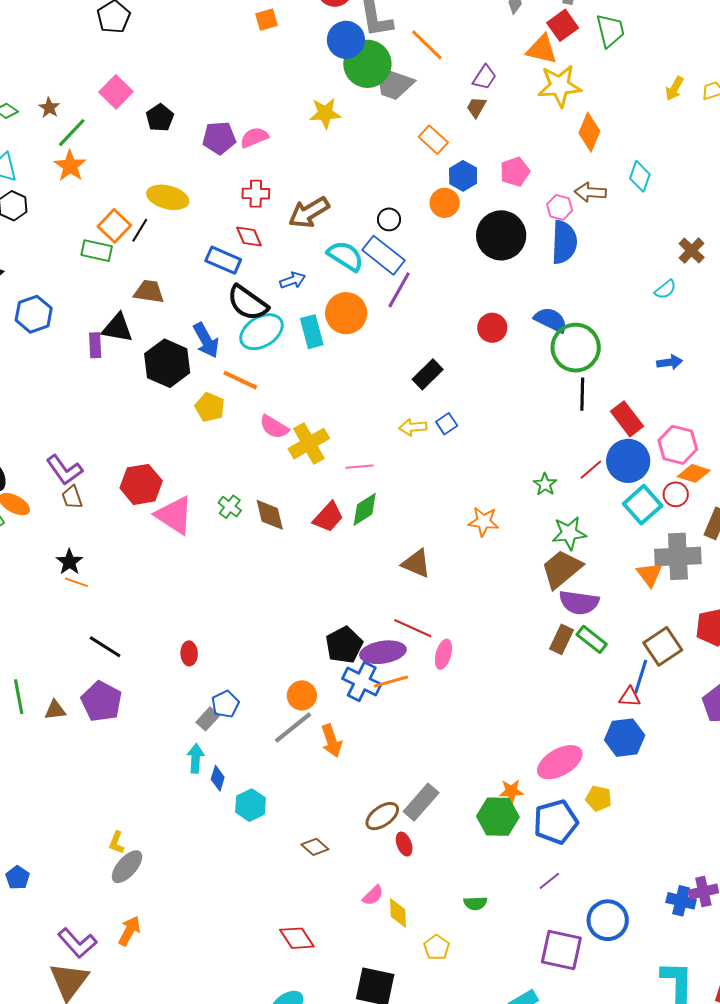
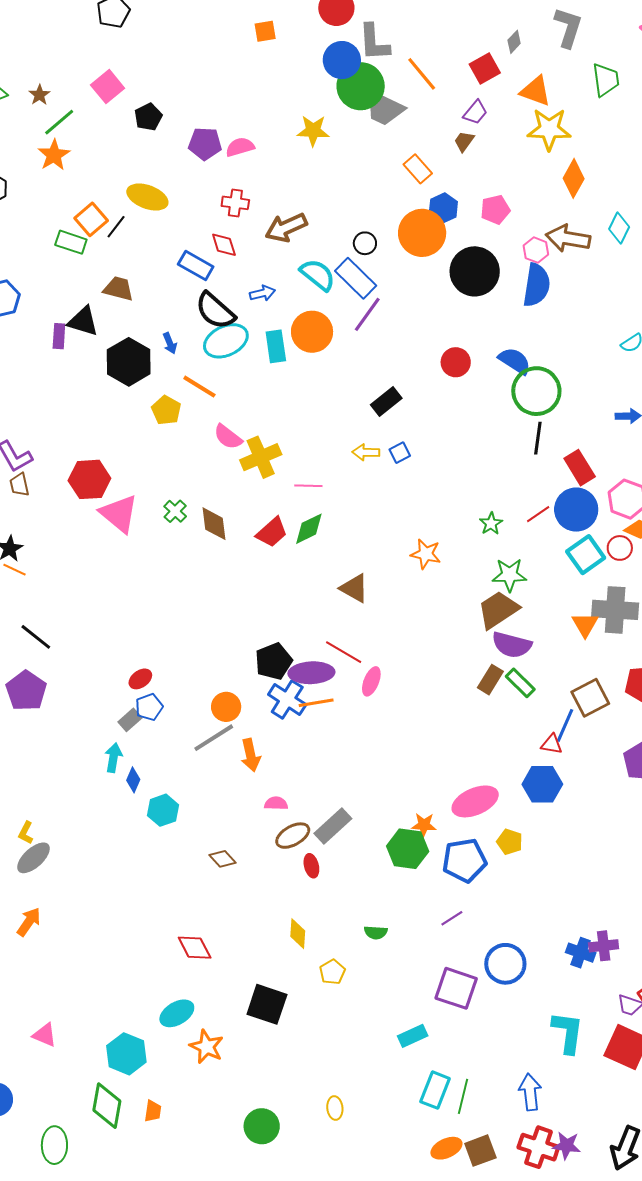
red square: (563, 25) -> (485, 69), moved
brown arrow: (590, 192) -> (568, 238), size x1.4
orange circle: (445, 203) -> (422, 233), size x1.6
blue arrow: (206, 340) -> (170, 343), size x0.6
red ellipse: (189, 653) -> (140, 679), moved, turned 50
pink semicircle: (373, 895) -> (276, 803), moved, turned -140

